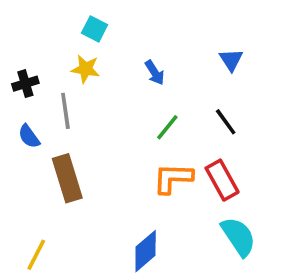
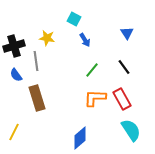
cyan square: (95, 29) -> (74, 19), moved
black cross: (25, 84) -> (14, 46), size x1.5
yellow line: (36, 255) -> (14, 132), moved

